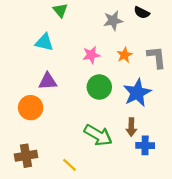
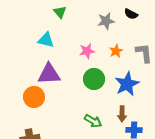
purple triangle: (48, 81) -> (49, 74), size x1.4
green arrow: (98, 135) -> (93, 121), size x0.7

